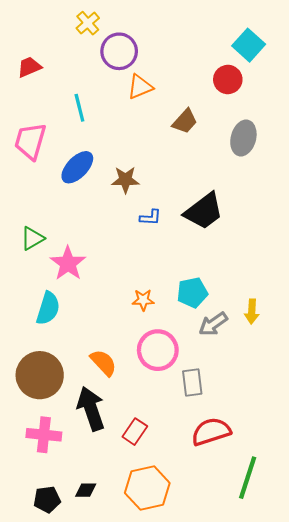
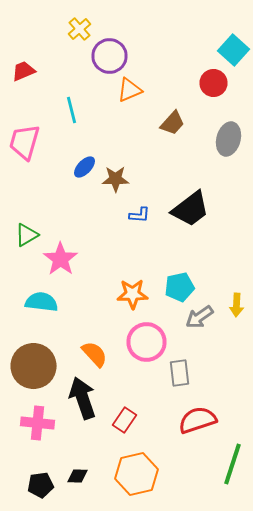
blue ellipse: (77, 167) -> (84, 167), moved, size x0.7
orange star: (143, 300) -> (132, 294), size x1.4
cyan semicircle: (48, 308) -> (42, 302), turned -100

